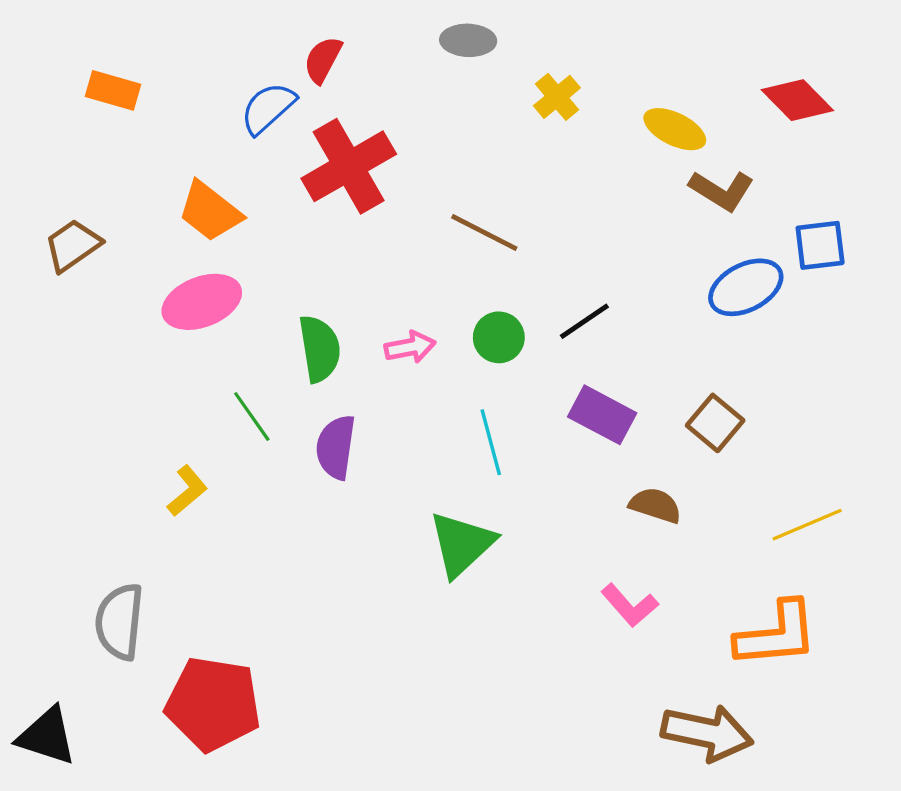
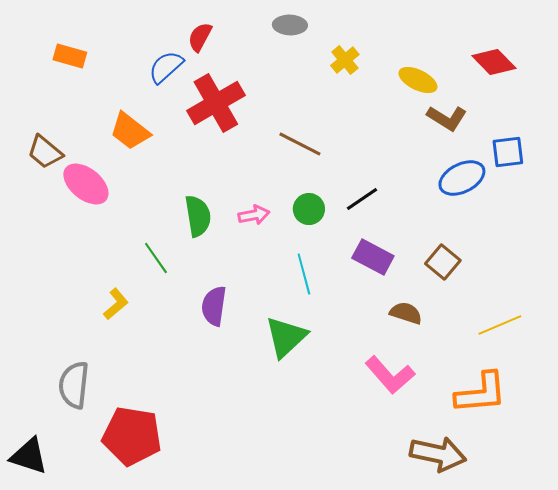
brown trapezoid: (73, 245) -> (45, 152), turned -105
pink ellipse: (202, 302) -> (86, 184), moved, turned 60
purple semicircle: (336, 447) -> (214, 306), moved
pink L-shape: (630, 605) -> (390, 375), size x1.4

